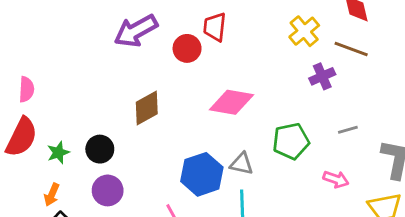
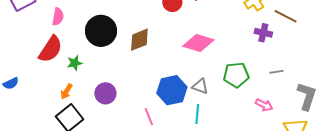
purple cross: (322, 76) -> (263, 33), turned 30
black circle: (100, 149) -> (101, 31), moved, size x1.6

